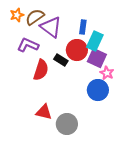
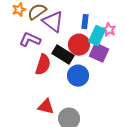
black rectangle: (61, 60) -> (63, 55), size x1.5
pink star: (107, 73) -> (109, 30), moved
blue circle: (98, 90) -> (78, 76), moved

